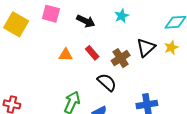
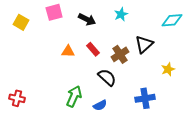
pink square: (51, 14) -> (54, 12), turned -30
yellow square: (16, 24) -> (21, 22), size x0.7
yellow star: (171, 47) -> (168, 69), moved

